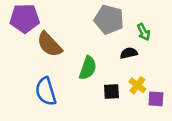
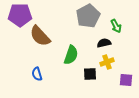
gray pentagon: (109, 20) -> (88, 16), turned 30
yellow cross: (137, 85) -> (107, 62), moved, turned 32
blue semicircle: (46, 91) -> (37, 74), size x0.6

